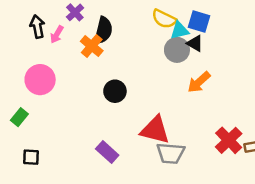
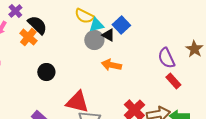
blue square: (199, 21) -> (121, 25), moved, turned 30
black semicircle: (103, 30) -> (37, 25), turned -60
orange arrow: (199, 82) -> (111, 65), turned 54

